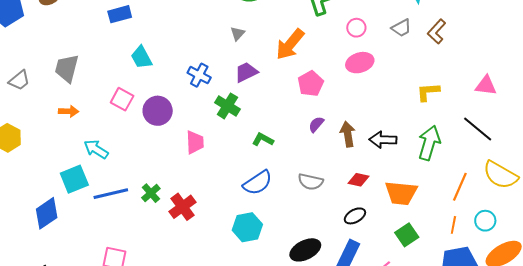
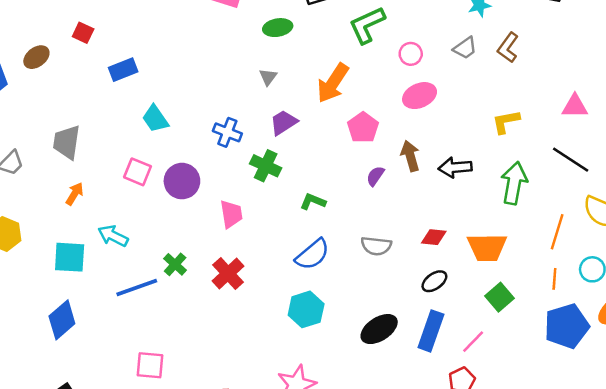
orange arrow: (69, 111) -> (75, 194), turned -54
brown arrow: (348, 134) -> (410, 156), moved
black arrow: (383, 140) -> (455, 167), moved
cyan square: (74, 179) -> (70, 257), moved, turned 32
green cross: (151, 193) -> (175, 264), moved
red cross: (182, 207) -> (228, 273), moved

